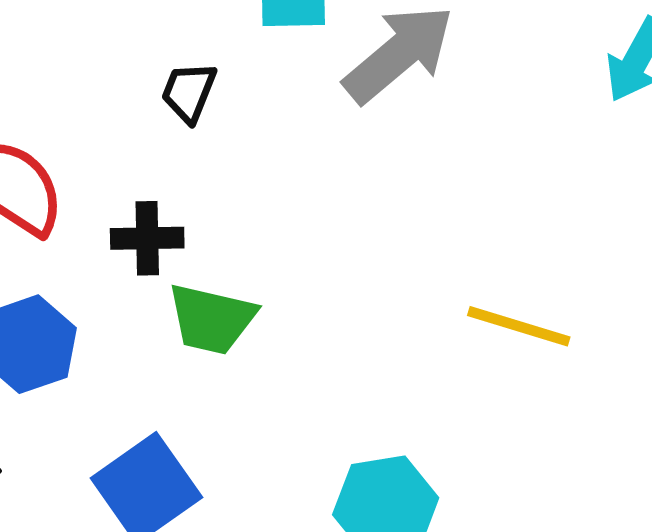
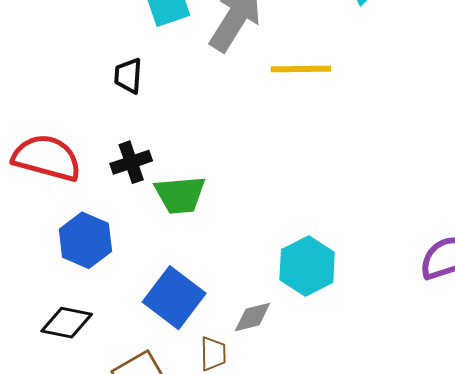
yellow line: (519, 326) -> (301, 69), moved

